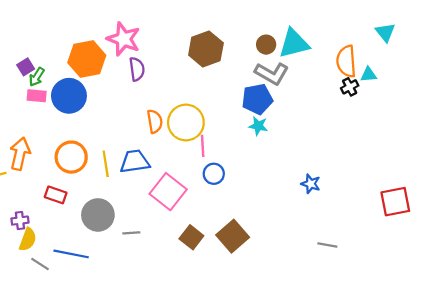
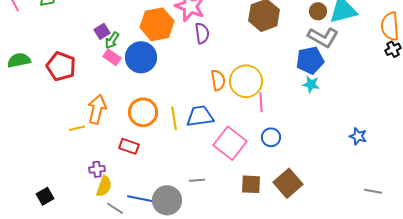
pink rectangle: (37, 96) -> (112, 57), turned 30
blue circle: (214, 174) -> (271, 137), moved
gray circle: (98, 215) -> (167, 200), moved
brown square: (191, 237) -> (251, 184), turned -35

